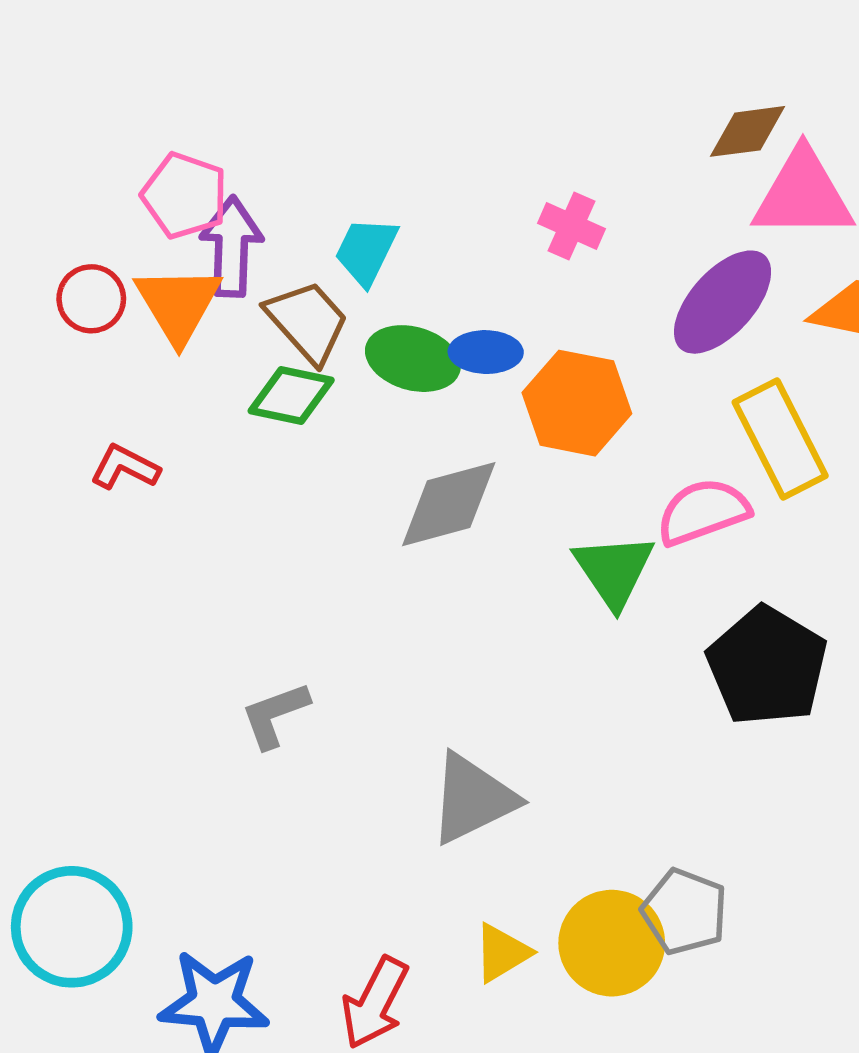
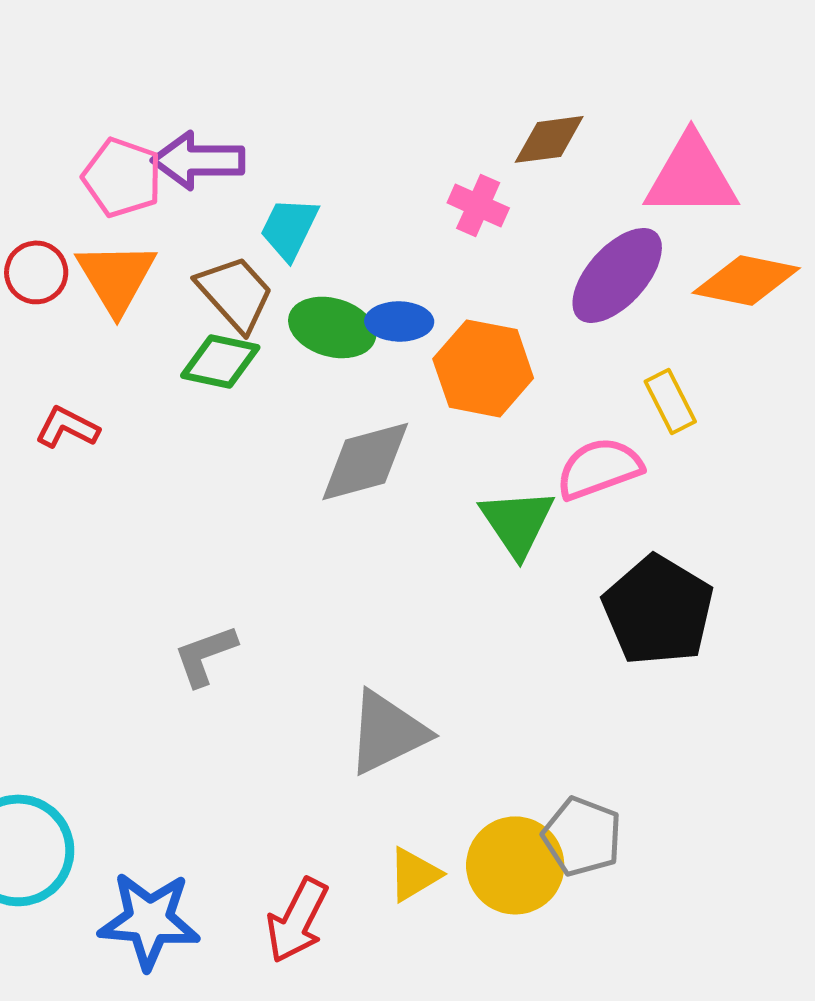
brown diamond: (748, 131) -> (549, 139), moved
purple arrow: (231, 247) -> (198, 160), moved, turned -92
yellow rectangle: (780, 439) -> (670, 401), size x0.6

